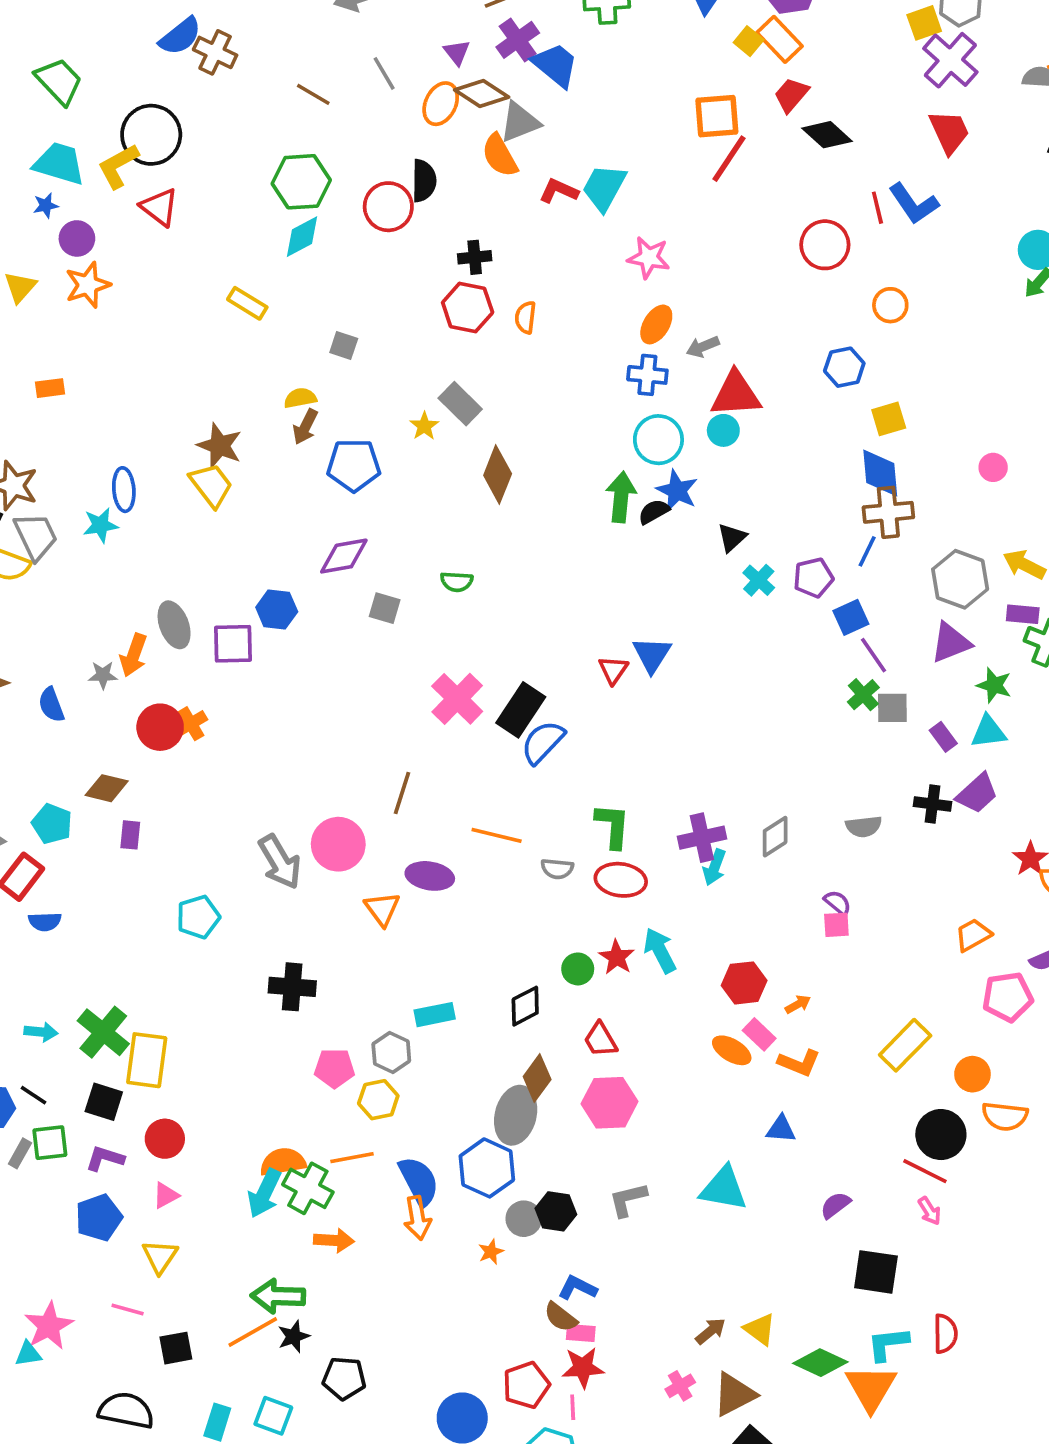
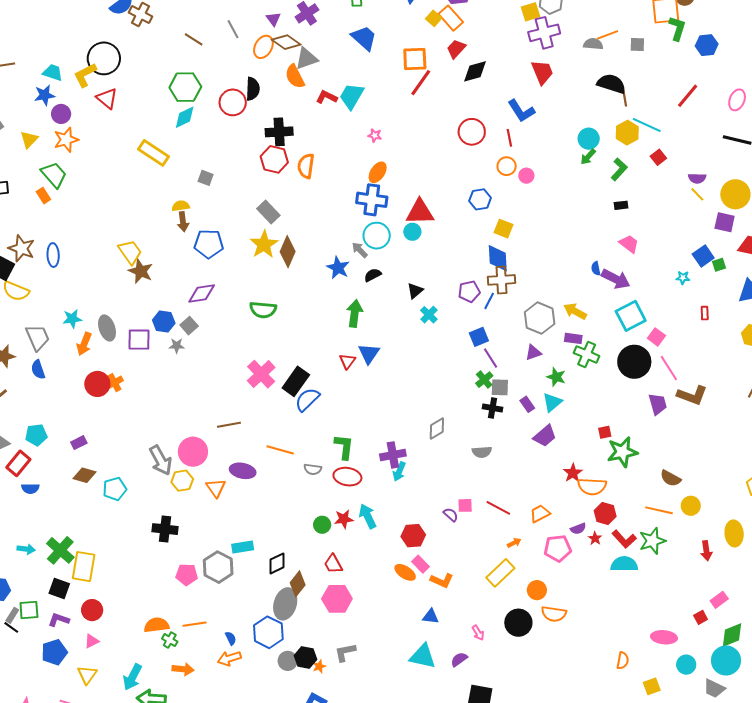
purple cross: (950, 60) -> (544, 33), turned 32
blue trapezoid: (555, 65) -> (364, 38), moved
green trapezoid: (59, 81) -> (54, 175), moved
black diamond: (827, 135) -> (475, 71), turned -60
cyan trapezoid: (59, 164) -> (53, 72), size x0.7
blue star: (46, 205) -> (45, 95), size x1.5
red line: (877, 208) -> (509, 138), moved
black cross: (475, 257) -> (279, 132), size x1.5
pink star: (649, 258) -> (375, 135), size x0.6
yellow rectangle: (247, 303) -> (153, 153), size x1.4
orange semicircle: (525, 317) -> (306, 166), size x1.4
gray arrow: (703, 347) -> (360, 250), moved, turned 66
blue cross: (647, 375) -> (372, 200), size x1.4
orange rectangle: (50, 388) -> (43, 196), turned 63
yellow square: (889, 419) -> (503, 229), turned 36
yellow star: (424, 426) -> (264, 244), moved, size x1.8
brown arrow: (305, 427) -> (183, 222), turned -36
brown star: (220, 446) -> (141, 271), moved
pink circle: (993, 467) -> (526, 176), moved
blue ellipse: (124, 490) -> (53, 255), moved
blue star: (677, 491) -> (338, 268), moved
green arrow: (621, 497) -> (355, 314), moved
cyan star: (100, 525) -> (72, 319), moved
gray trapezoid: (36, 536) -> (38, 337), moved
purple pentagon: (813, 578) -> (469, 291), moved
green semicircle: (457, 582) -> (263, 310), size x1.5
gray square: (385, 608) -> (189, 326), moved, turned 30
purple triangle: (951, 643) -> (533, 353), size x0.7
gray star: (103, 675) -> (177, 346), moved
cyan triangle: (988, 732) -> (552, 402), turned -35
brown diamond: (107, 788) -> (84, 475), moved
brown line: (402, 793) -> (229, 425), turned 60
black cross: (933, 804) -> (492, 408), moved
cyan pentagon: (52, 824) -> (36, 435), turned -30
purple rectangle: (130, 835) -> (79, 443), turned 56
gray diamond: (775, 837) -> (437, 428), moved
purple semicircle: (838, 903) -> (451, 515), moved
red star: (617, 957) -> (344, 519), turned 30
orange arrow: (798, 1004) -> (514, 543), moved
black diamond: (525, 1006) -> (277, 563), moved
gray hexagon: (391, 1052) -> (218, 567), size x1.4
black line: (33, 1095) -> (11, 627), moved
yellow hexagon: (378, 1100) -> (182, 481), moved
red line: (925, 1171) -> (498, 508), moved
blue semicircle: (419, 1181) -> (231, 638), size x0.5
green cross: (308, 1188) -> (170, 640), size x0.6
cyan triangle: (724, 1189) -> (423, 656), moved
cyan arrow: (264, 1193) -> (132, 677), moved
pink arrow: (929, 1211) -> (478, 633), moved
orange arrow: (417, 1218) -> (229, 658), turned 80
orange star: (491, 1252) -> (319, 666), moved

